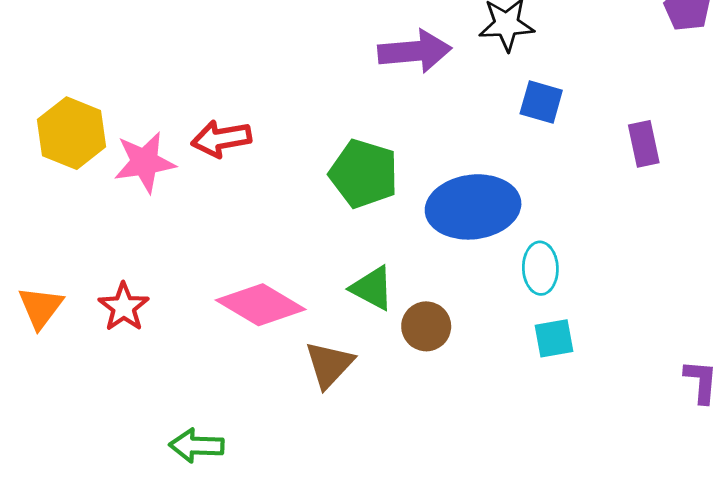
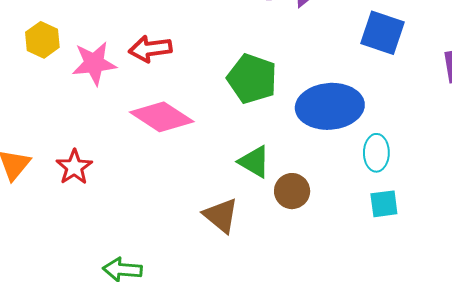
blue square: (541, 102) -> (382, 33), size x1.4
yellow hexagon: (72, 133) -> (42, 40), size x0.7
pink diamond: (261, 305) -> (162, 117), moved
brown triangle: (329, 365) -> (221, 215), turned -36

